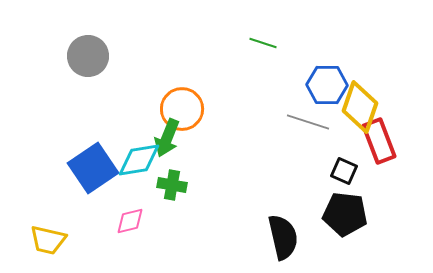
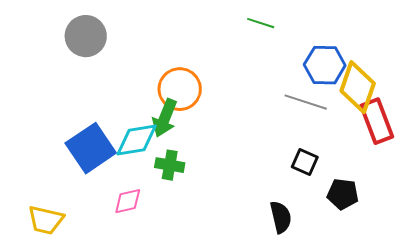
black square: (344, 171) -> (305, 162), moved
black pentagon: (345, 214) -> (343, 194), size x0.7
black semicircle: (283, 237) -> (281, 217), size x0.7

